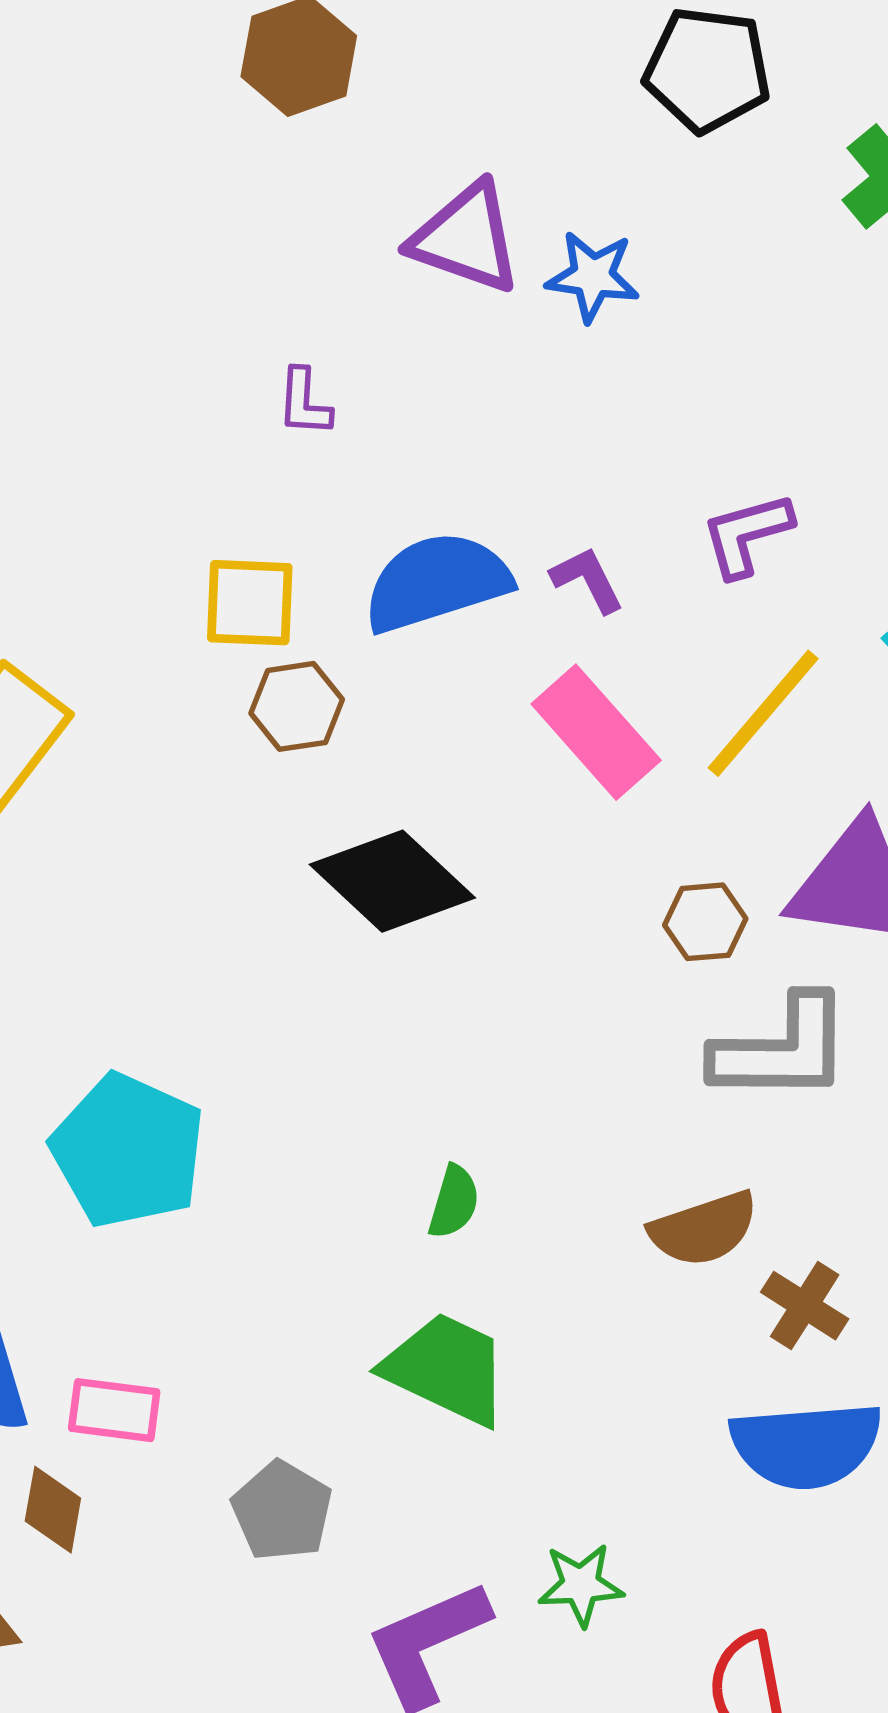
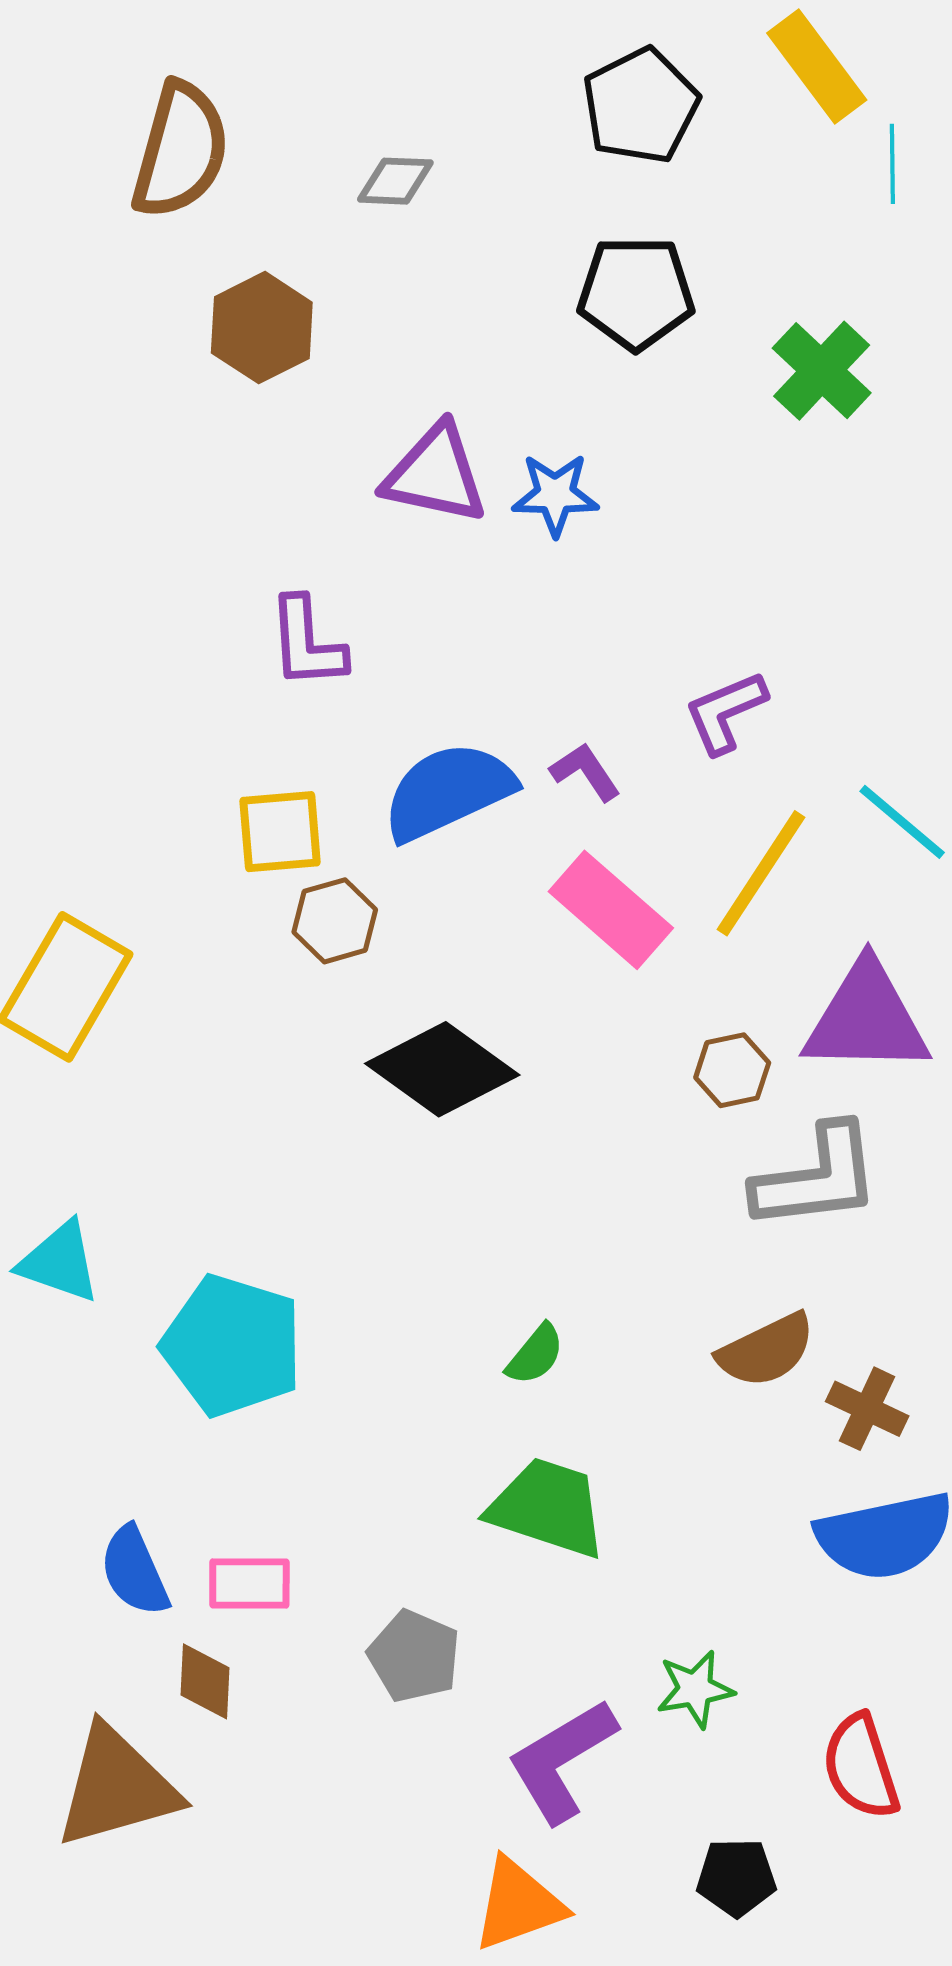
purple L-shape: (304, 402) -> (307, 643), size x1.5
green semicircle: (454, 1202) -> (535, 1355), turned 30

